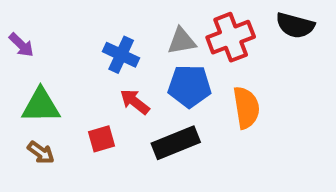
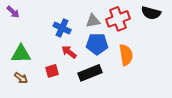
purple arrow: (21, 45) -> (13, 12), moved

